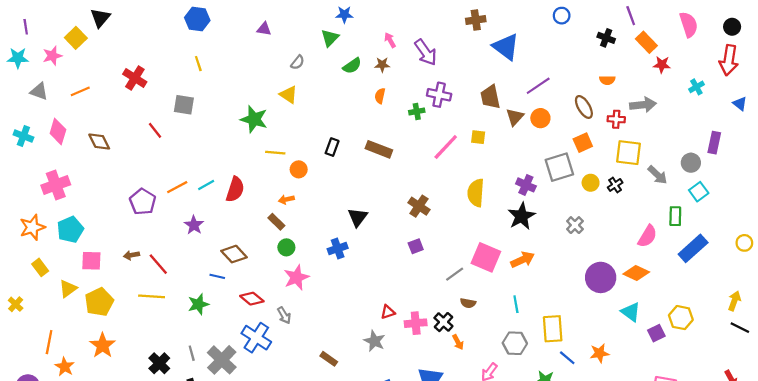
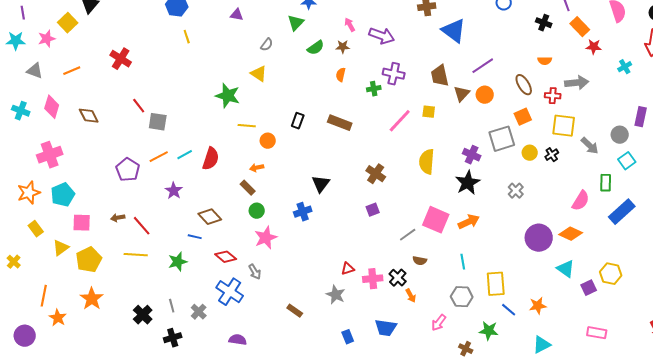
purple arrow: (426, 52) -> (382, 36), turned -35
yellow line: (198, 64) -> (187, 37), moved
gray square: (184, 105) -> (158, 122), moved
gray cross: (222, 360) -> (199, 312), size x0.6

